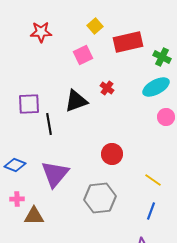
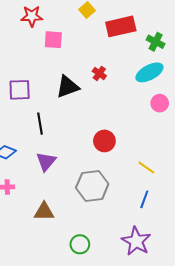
pink square: (83, 55) -> (53, 40), moved, turned 30
black line: (49, 124) -> (40, 124), moved
purple triangle: (55, 174) -> (46, 161), size x0.7
brown triangle: (34, 216) -> (44, 212), moved

